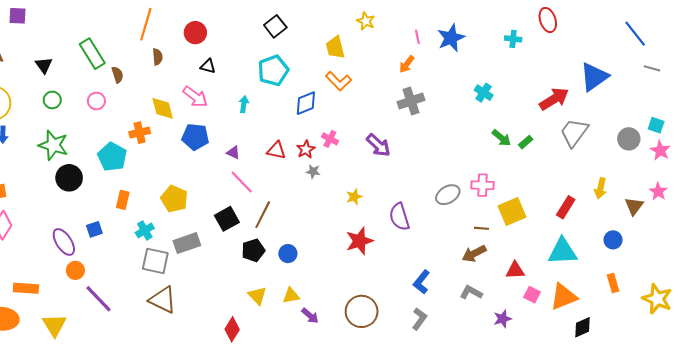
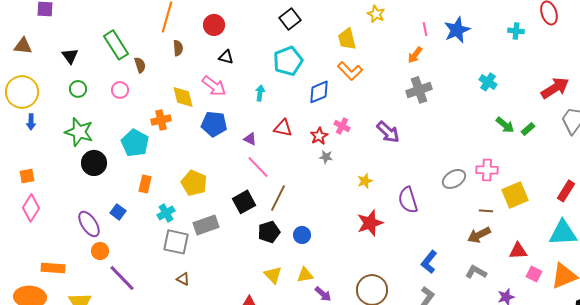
red triangle: (276, 150) -> (283, 128), moved
blue square: (94, 229) -> (118, 212), turned -35
brown triangle: (163, 300) -> (183, 279), size x0.5

